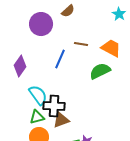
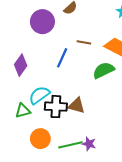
cyan semicircle: (38, 95) -> (39, 95), turned -90
green triangle: (37, 117) -> (23, 111), moved
brown triangle: (61, 120) -> (77, 105), moved, turned 36

